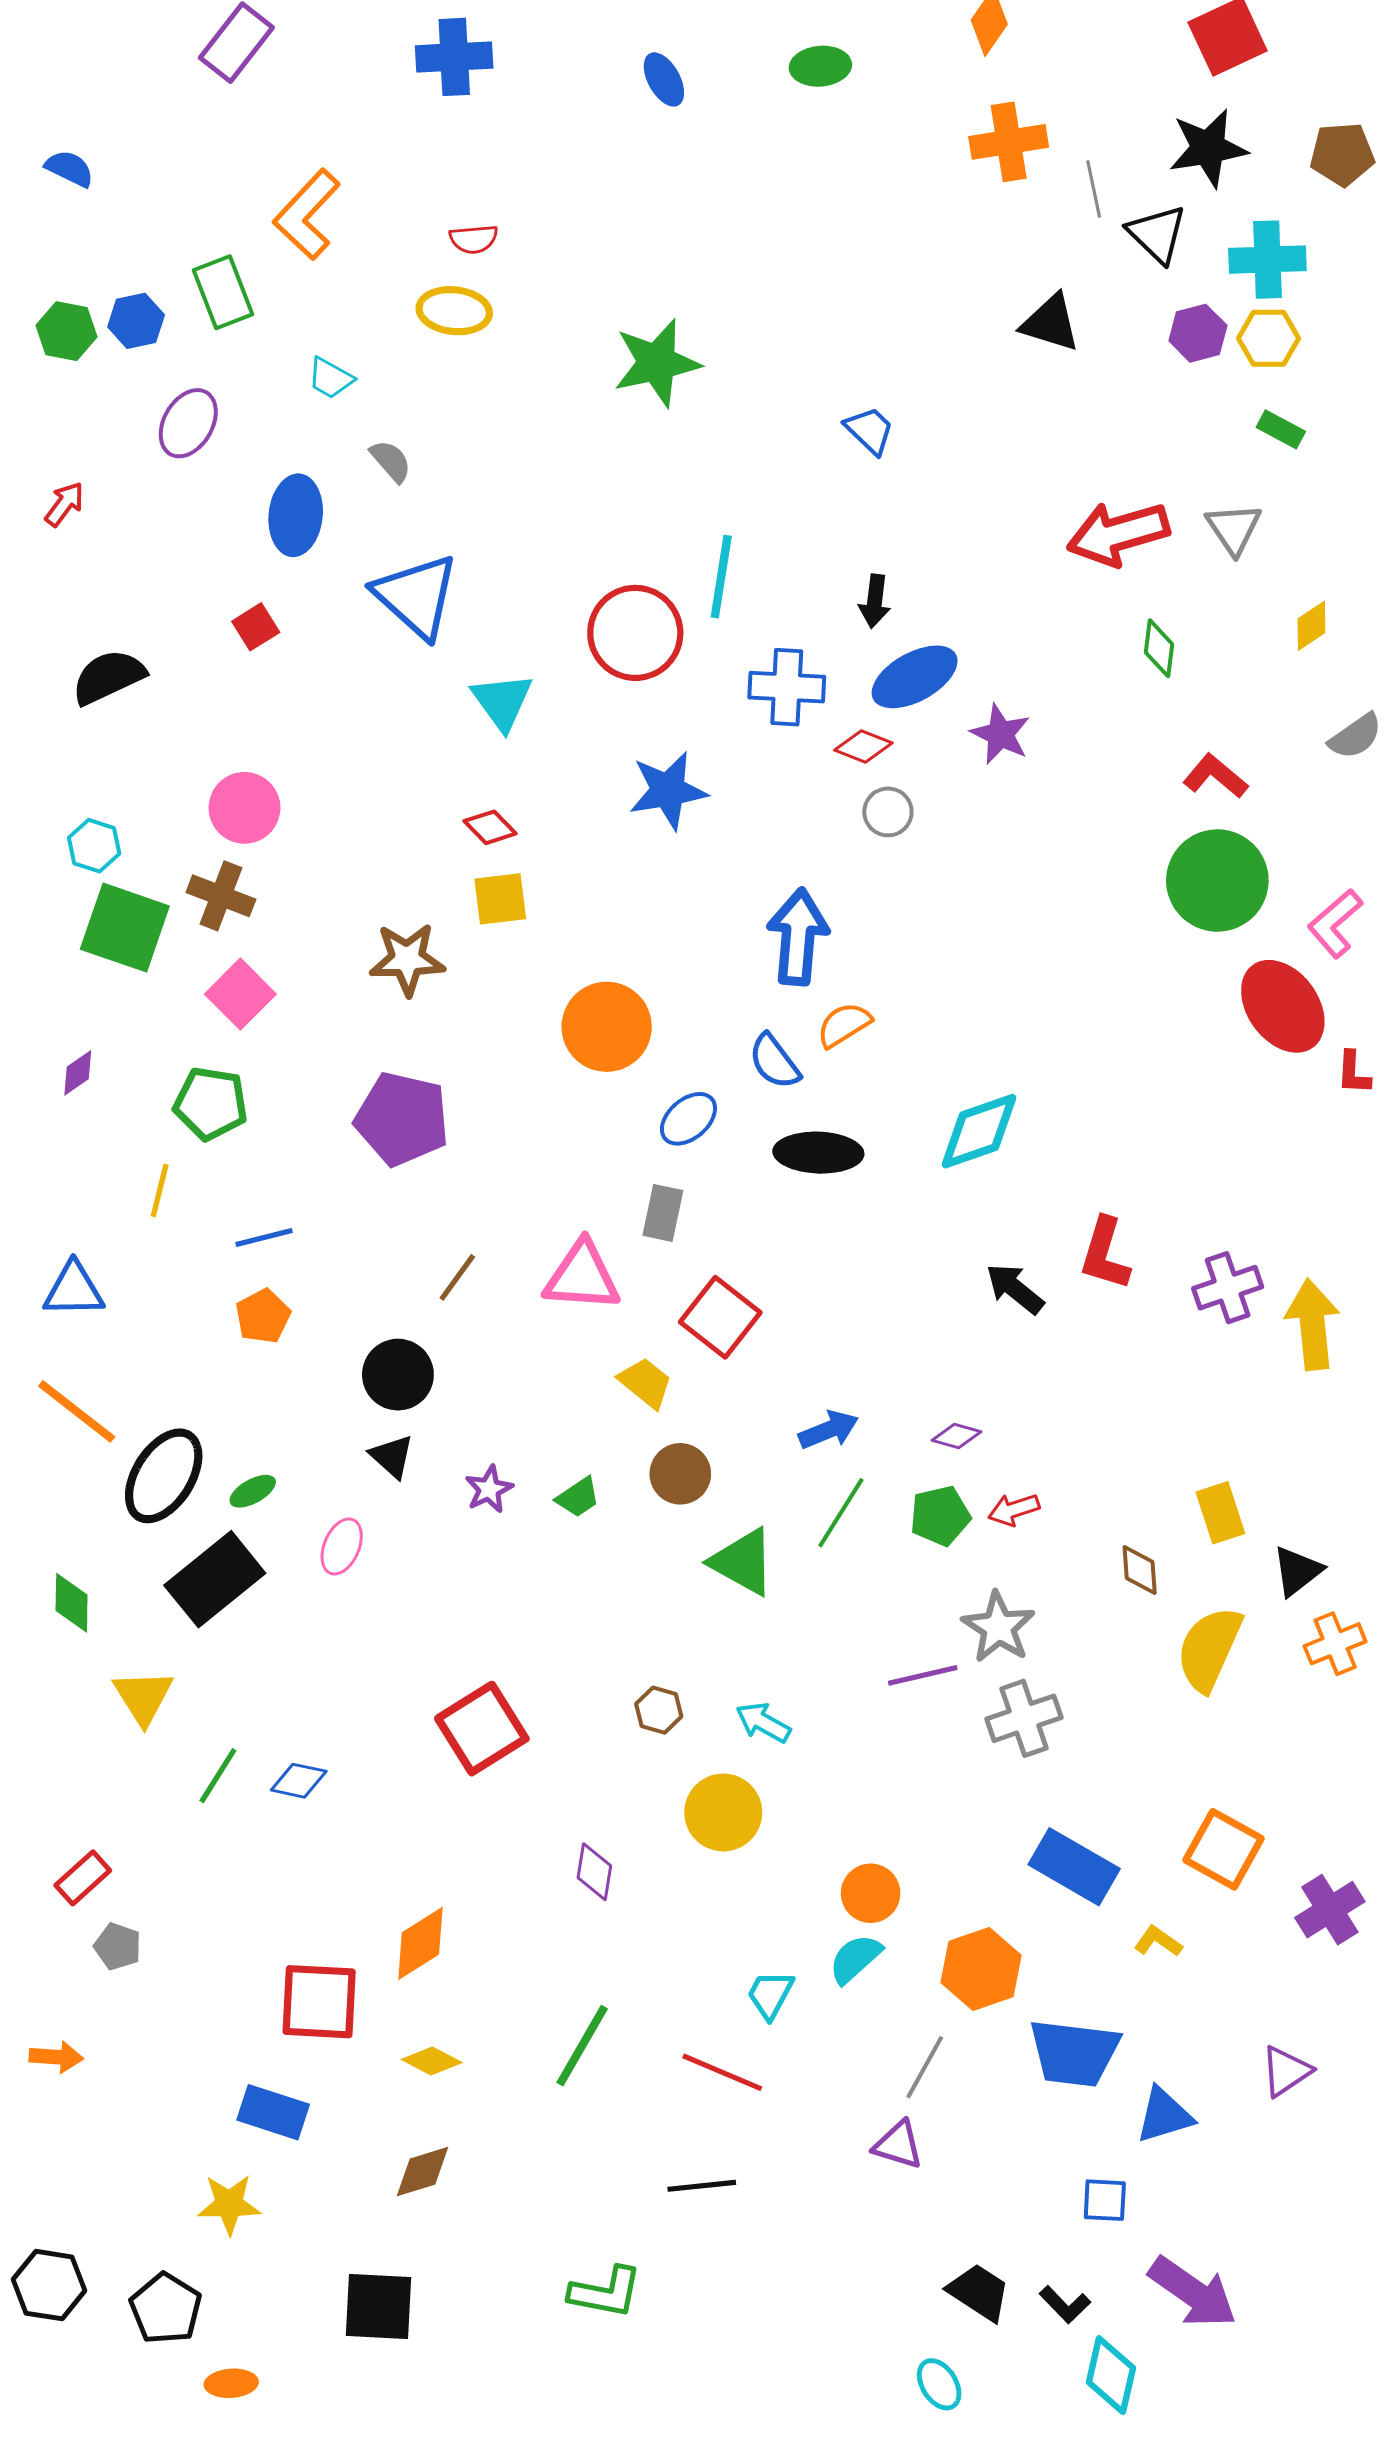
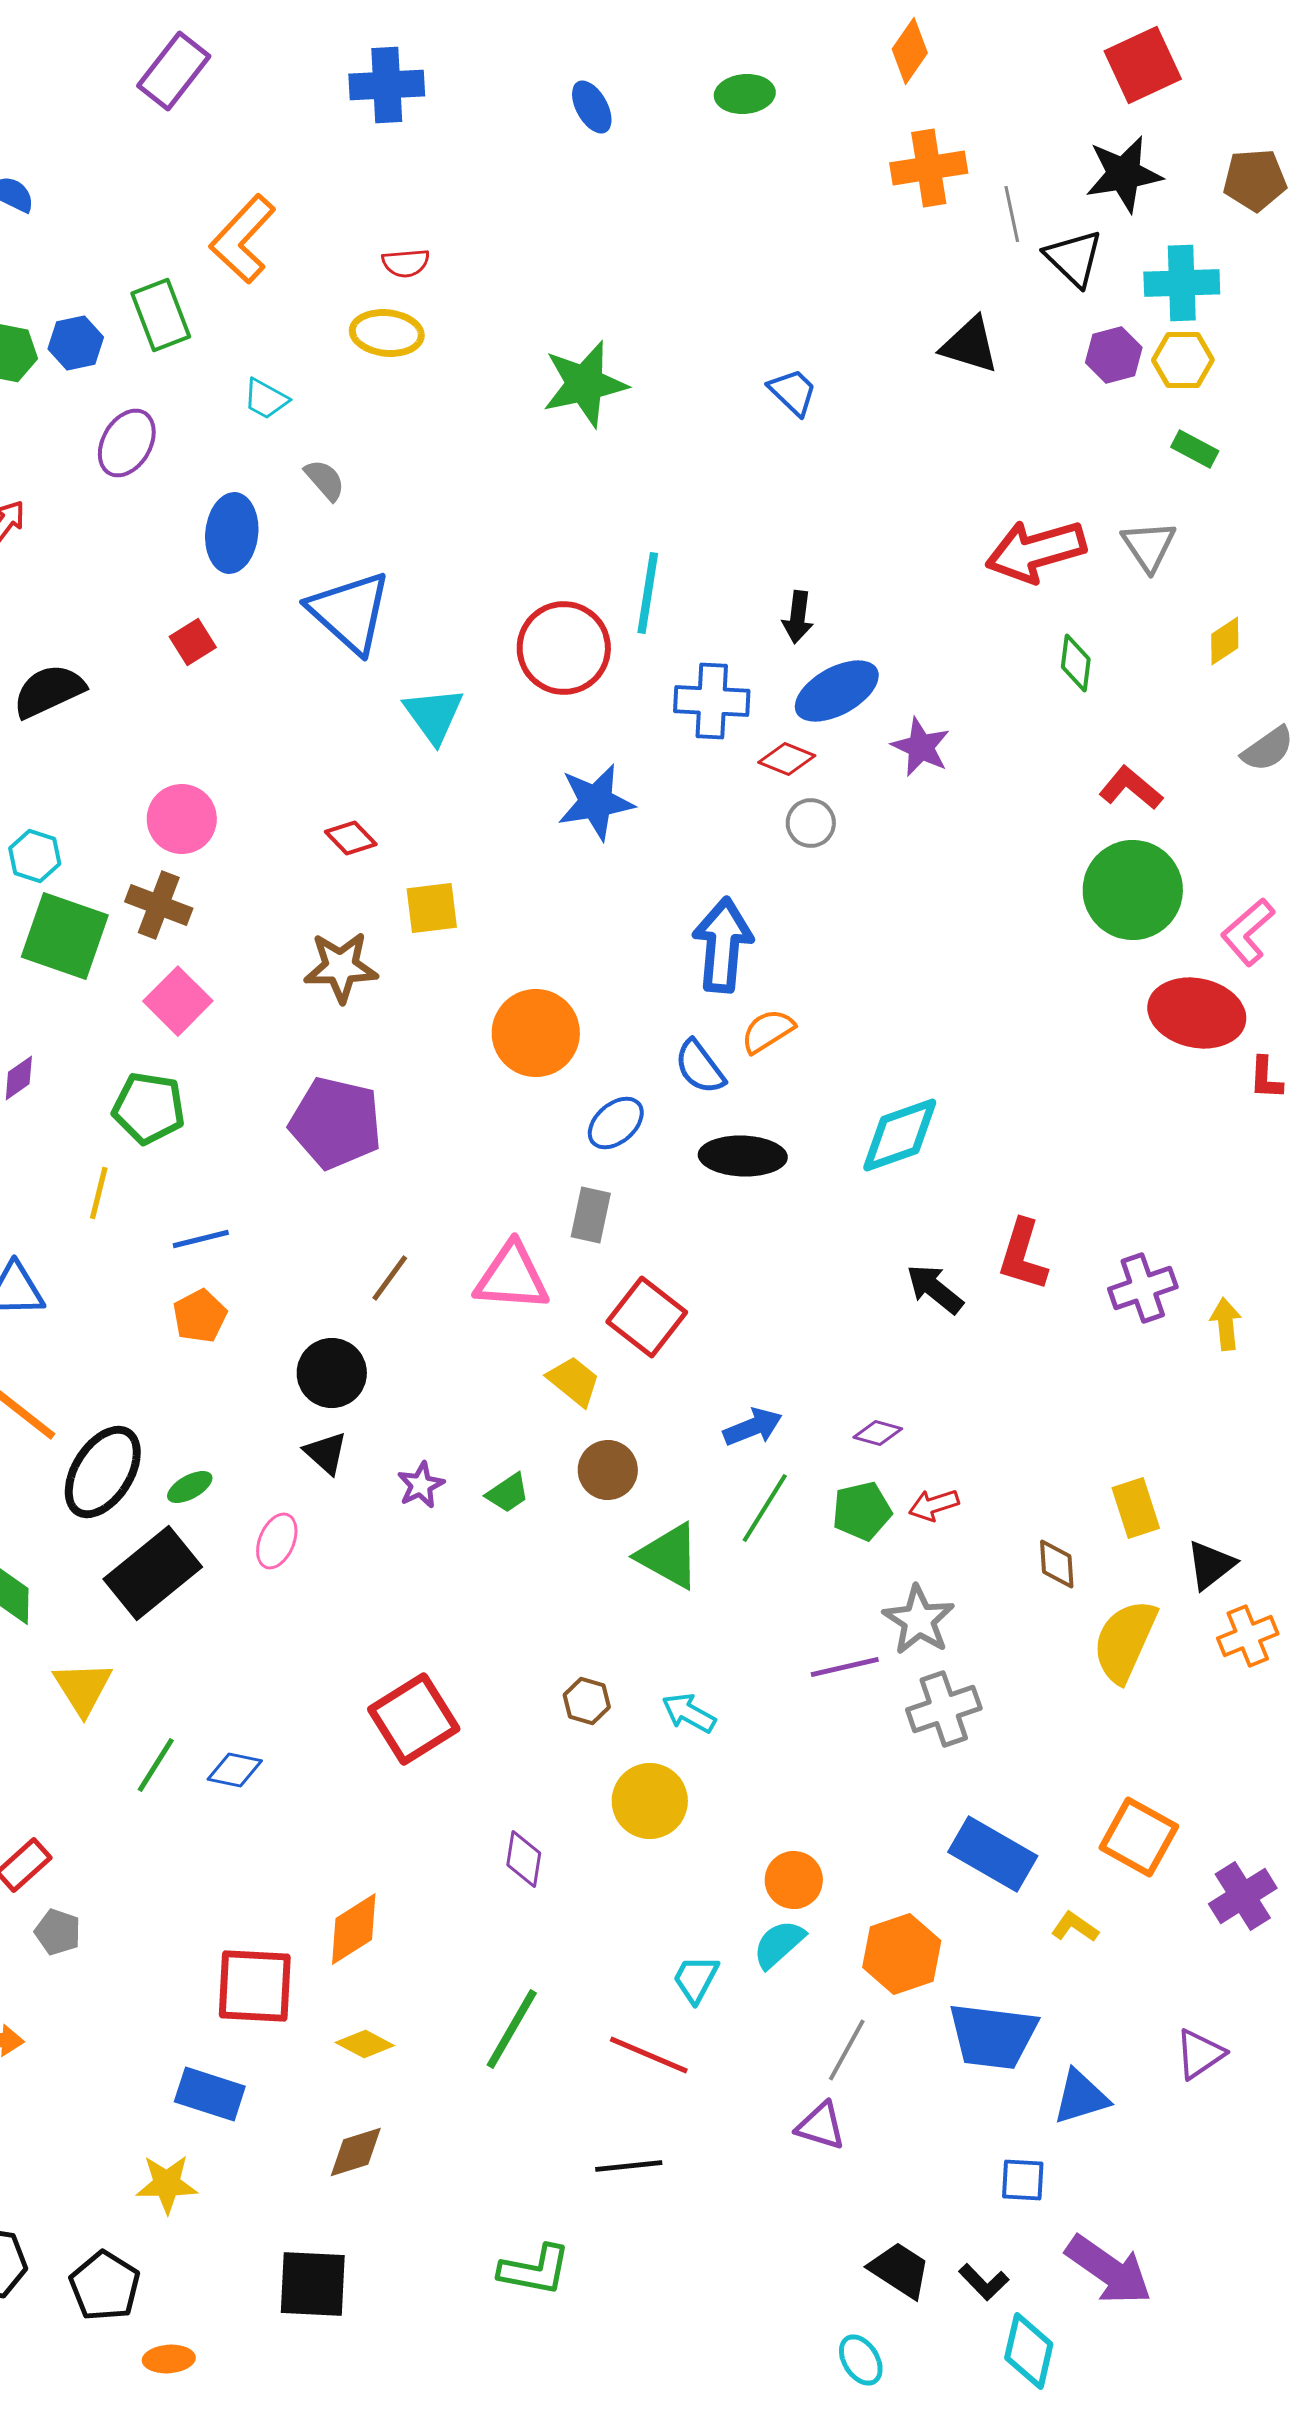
blue trapezoid: (870, 430) -> (793, 392), moved
red diamond: (490, 827) -> (351, 838), moved
red ellipse: (1283, 1006) -> (1197, 1013), turned -42
yellow arrow: (1313, 1324) -> (1226, 1324), size x0.6

